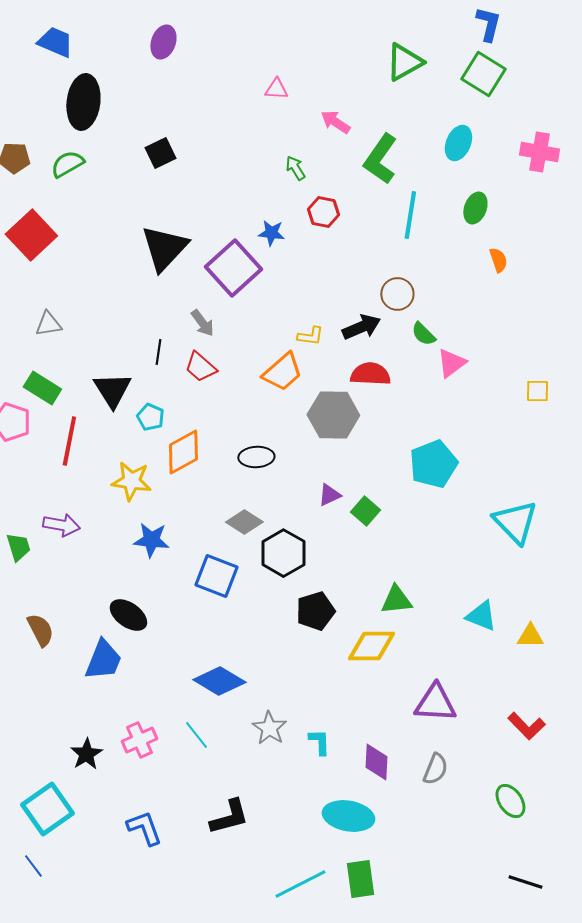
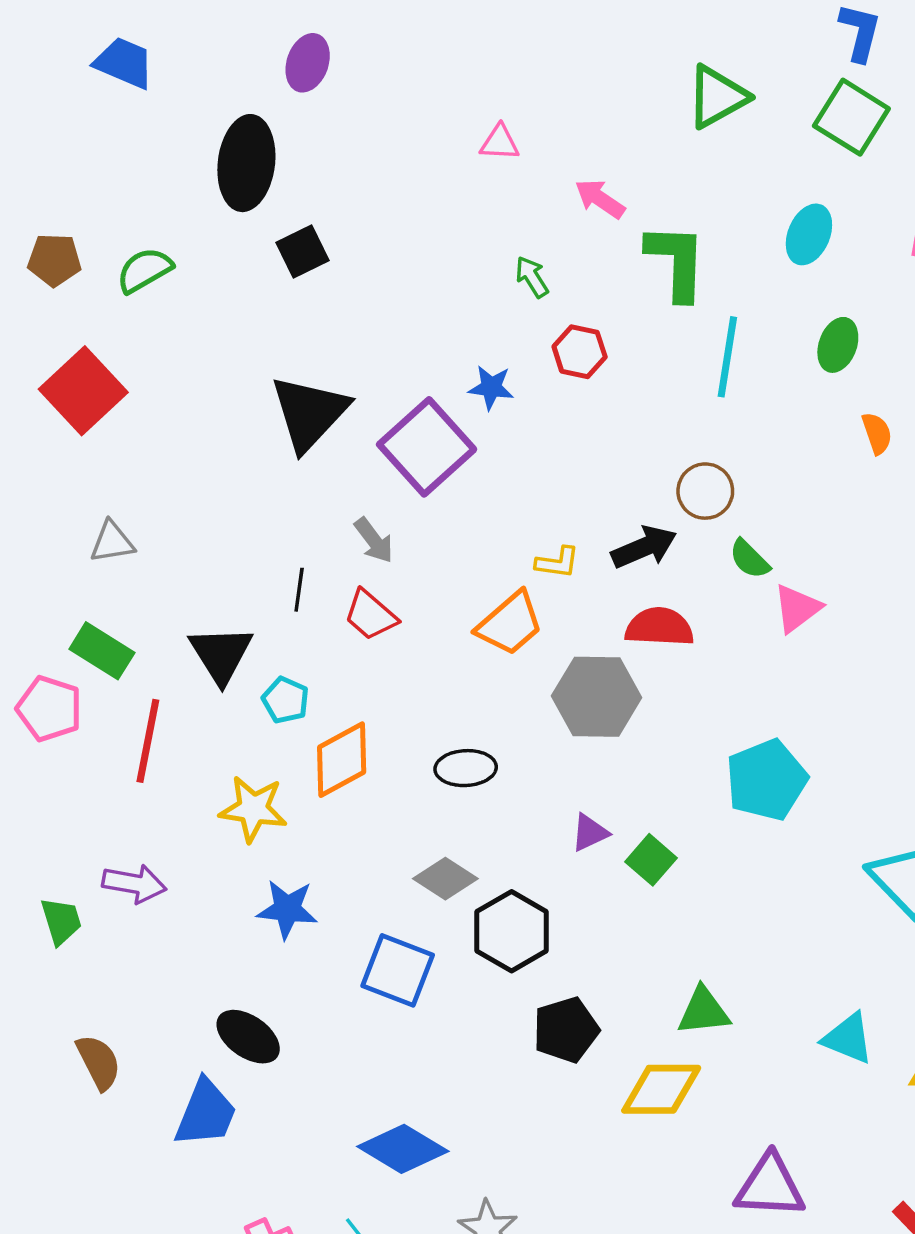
black ellipse: (83, 102) -> (246, 163), moved
green L-shape: (380, 159) -> (676, 262), turned 147

